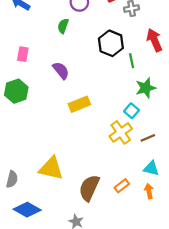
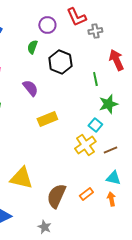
black hexagon: (111, 43) -> (60, 62), moved

